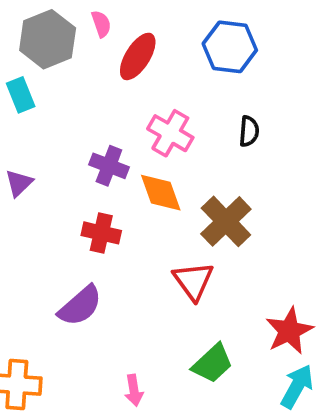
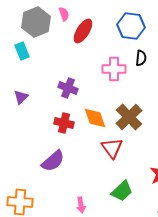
black semicircle: (249, 131) -> (141, 58), moved
pink cross: (170, 133) -> (114, 69), moved, turned -30
orange diamond: (161, 193) -> (95, 118), moved

